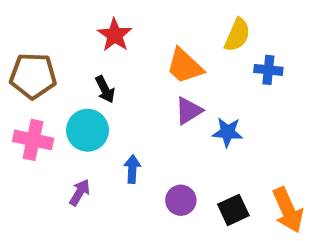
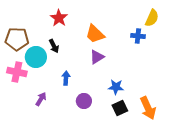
yellow semicircle: (237, 35) -> (152, 18), moved
cyan circle: (88, 130) -> (36, 57), moved
blue star: (228, 132) -> (116, 87), moved
blue arrow: (132, 169) -> (66, 78), moved
purple circle: (181, 200) -> (84, 101), moved

